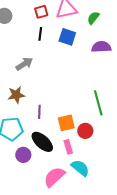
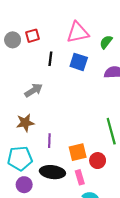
red square: (41, 12) -> (33, 36), moved
black ellipse: (42, 142) -> (52, 172), turned -35
purple circle: (23, 155) -> (24, 185), moved

